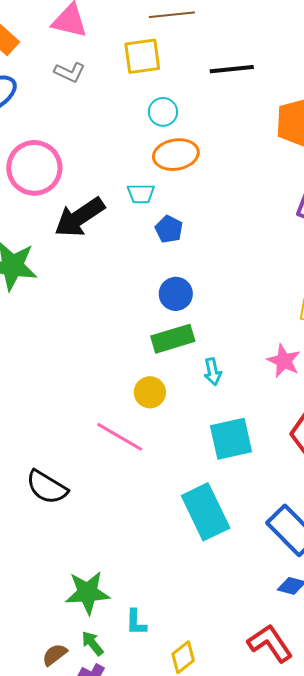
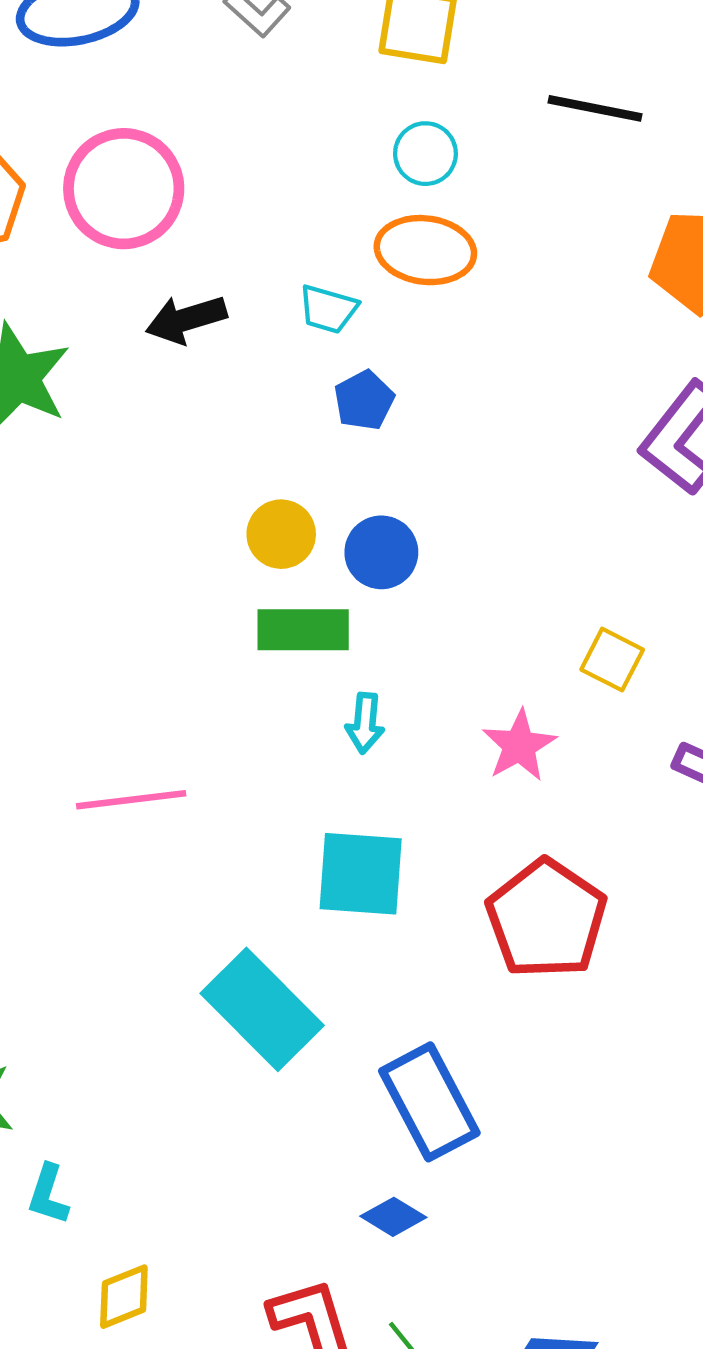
black arrow: (79, 217) -> (186, 319), size x0.7
blue circle: (176, 294) -> (381, 552), moved
yellow circle: (150, 392) -> (281, 534), moved
pink line: (120, 437) -> (131, 800), turned -54
cyan rectangle: (206, 512) -> (262, 1009), turned -36

